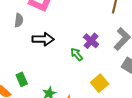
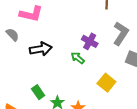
gray semicircle: (19, 20) -> (12, 35), turned -40
green rectangle: (22, 79) -> (38, 92), moved

